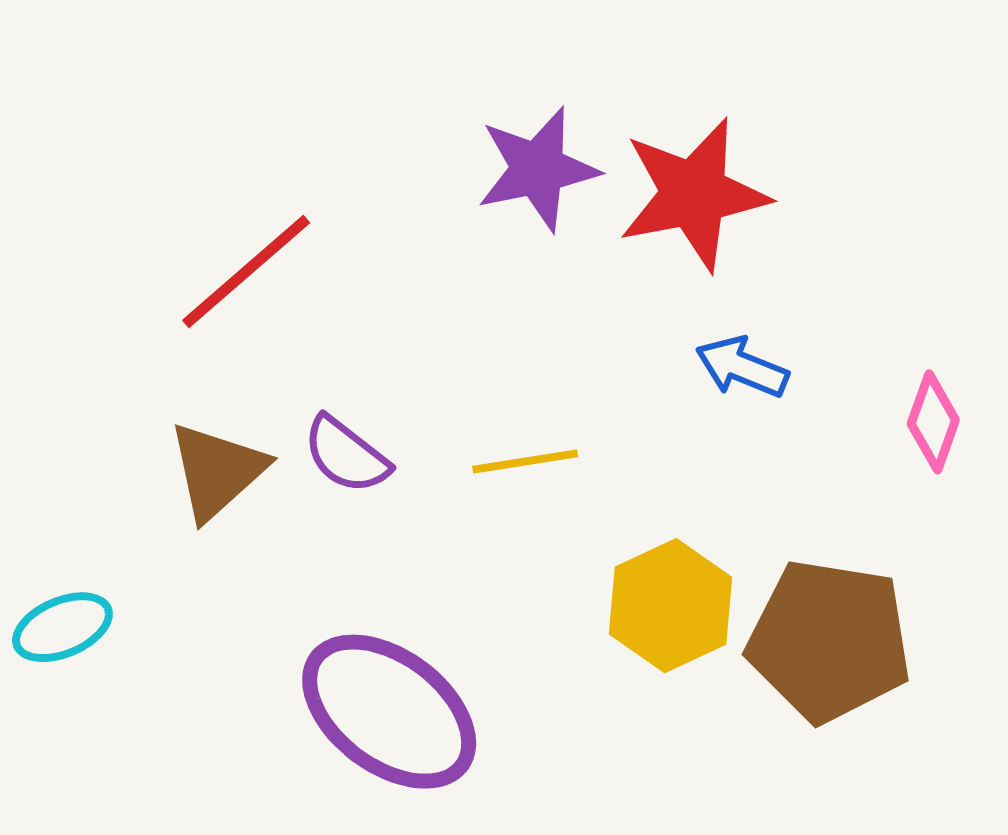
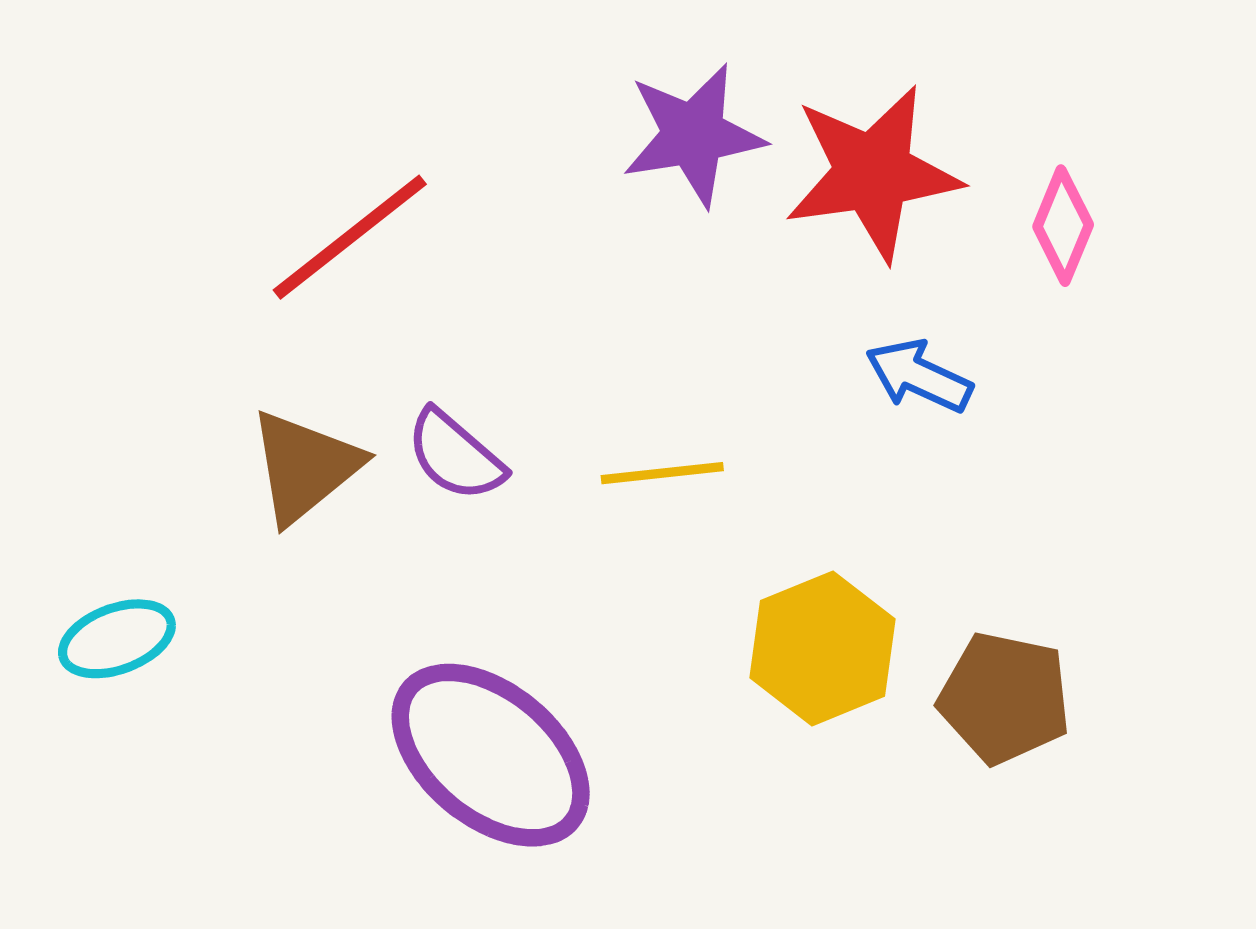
pink diamond: (933, 422) -> (1063, 226), moved
brown pentagon: (829, 641) -> (1004, 698), size x0.7

